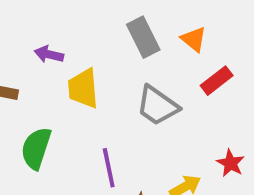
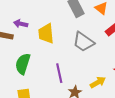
purple arrow: (49, 54) -> (21, 24), moved

